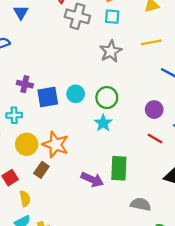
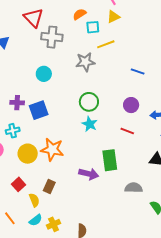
cyan square: (112, 17) -> (93, 27), moved
yellow line: (151, 42) -> (106, 44), moved
gray star: (111, 51) -> (85, 62), turned 30
cyan circle: (76, 94) -> (44, 74), moved
red line: (155, 138) -> (127, 131), moved
brown rectangle: (41, 170) -> (49, 186), moved

